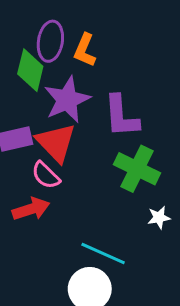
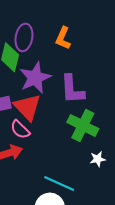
orange L-shape: (85, 50) -> (63, 38), moved

